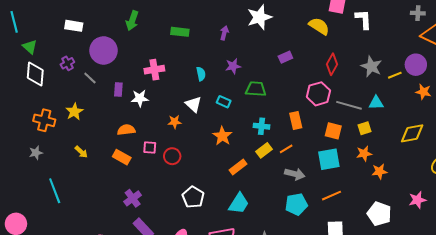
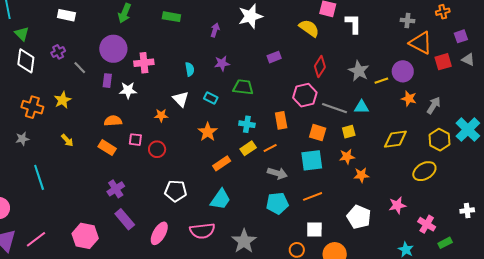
green rectangle: (180, 32) -> (171, 17), moved
purple circle: (104, 50) -> (113, 49), moved
white pentagon: (193, 197) -> (176, 191), turned -30

